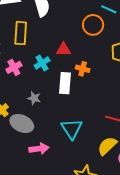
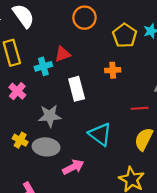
cyan cross: (42, 63) -> (43, 66), moved, turned 35
orange cross: (83, 69) -> (113, 70), moved
gray star: (34, 98) -> (50, 116), size x1.5

